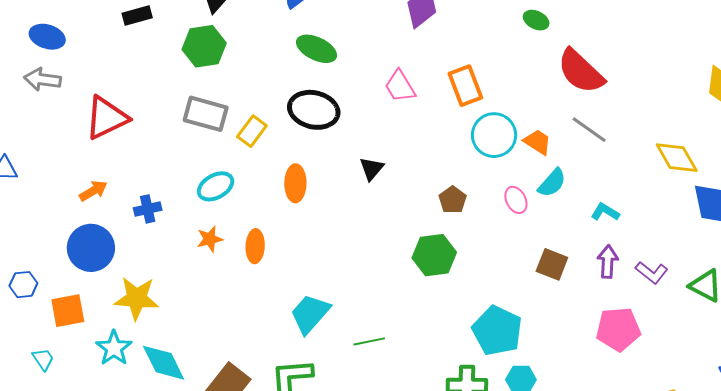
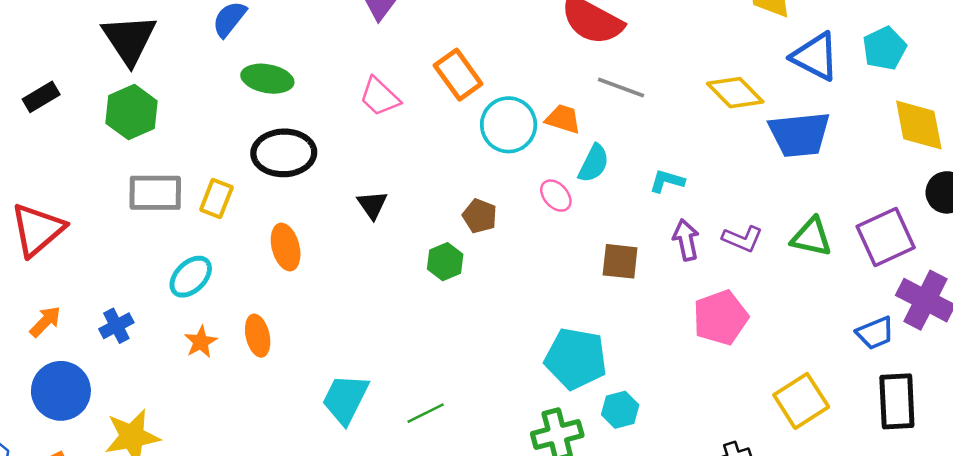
green hexagon: (434, 255) -> (445, 262), moved, size x0.7

